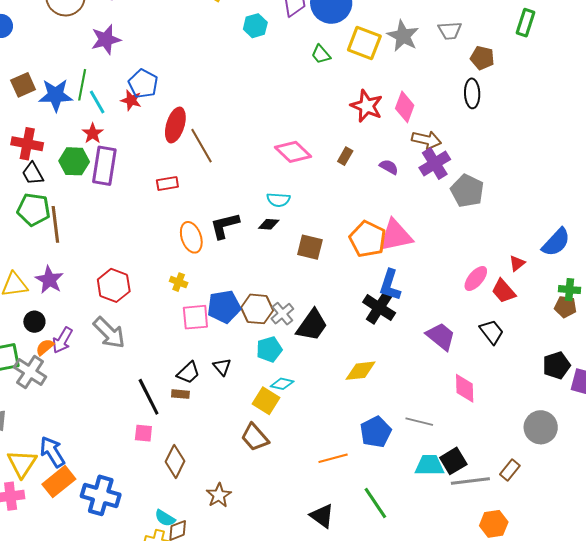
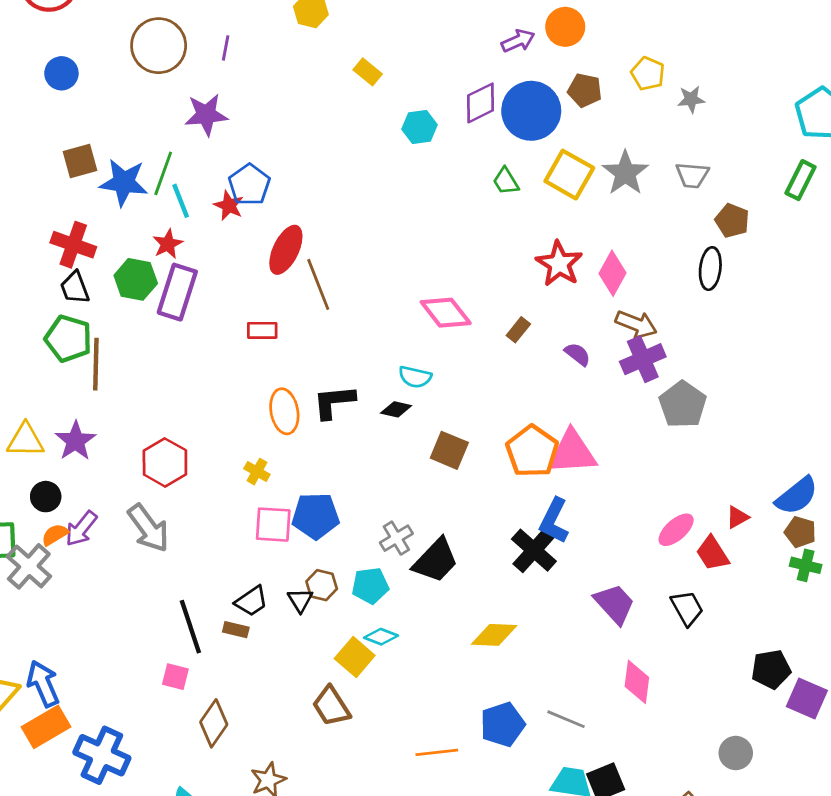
brown pentagon: (565, 307) -> (800, 532), moved
brown hexagon: (257, 309) -> (322, 585), moved, size x0.7
gray circle: (541, 427) -> (736, 753), size x0.7

